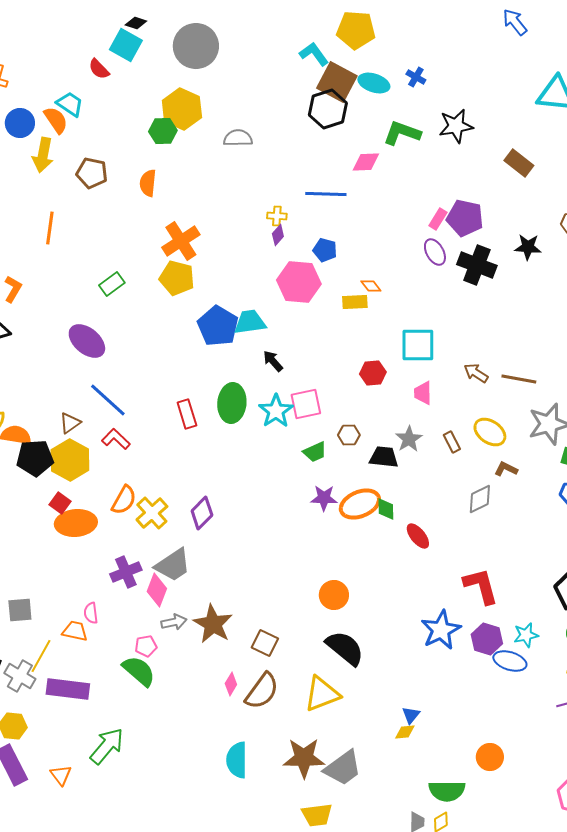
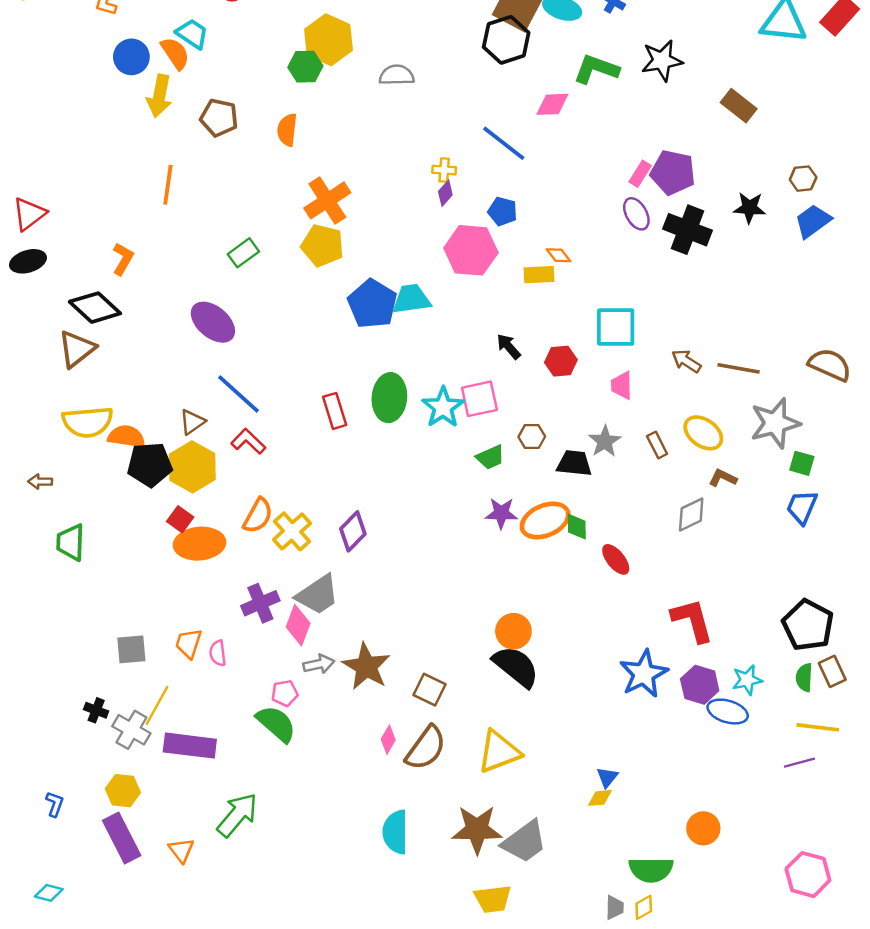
blue line: (326, 194) -> (504, 143), turned 36
black arrow: (273, 361) -> (509, 346), moved
orange trapezoid: (75, 631) -> (189, 643), moved, turned -84
black semicircle: (345, 648) -> (516, 667), moved

